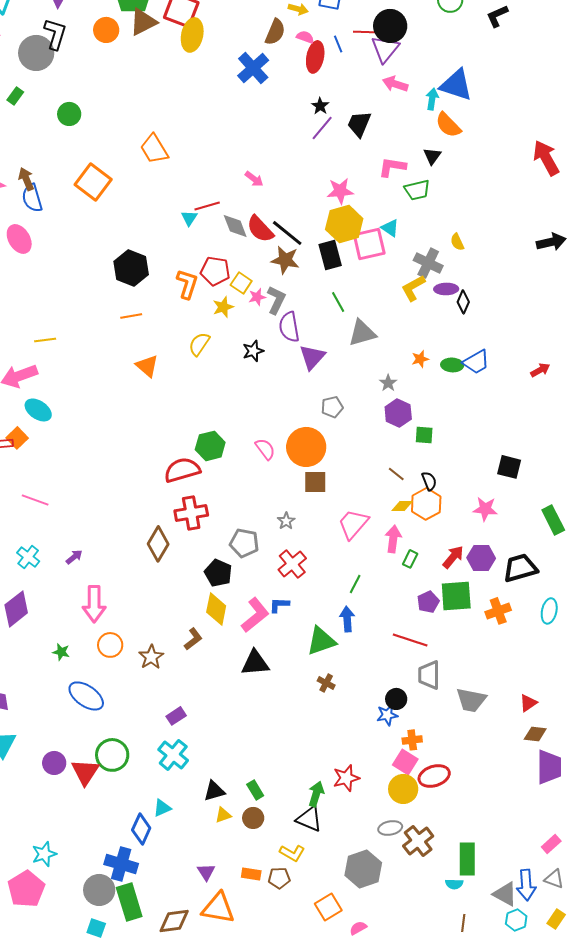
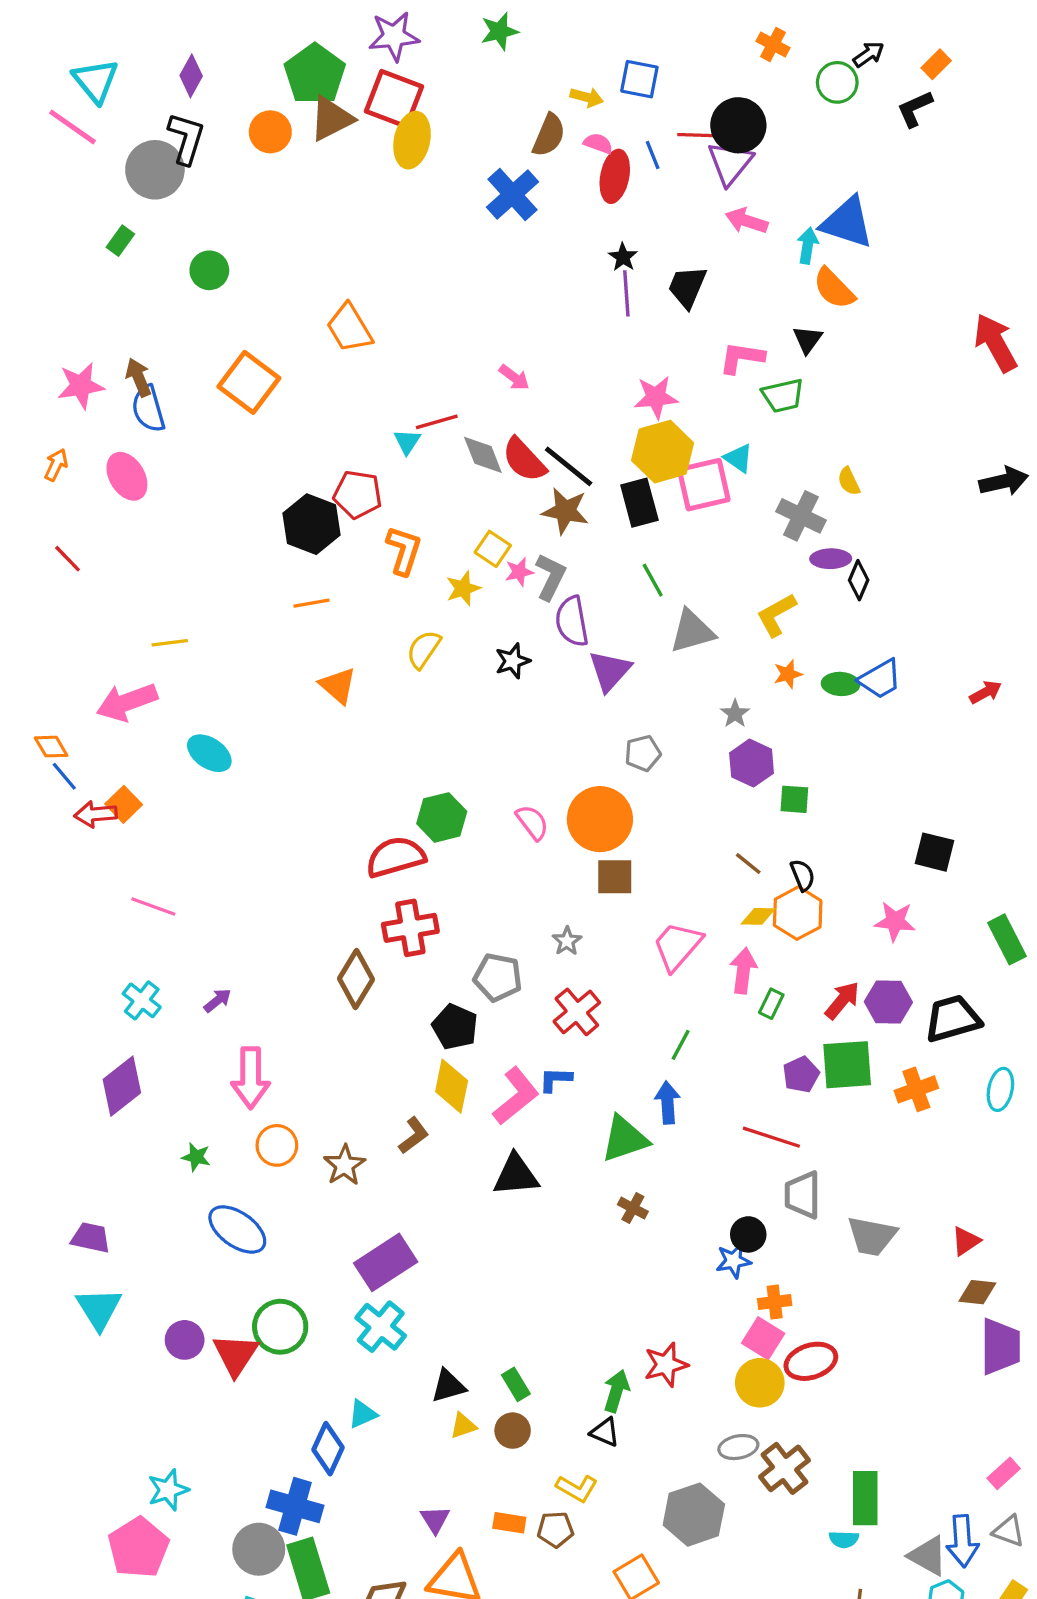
purple line: (322, 128) -> (626, 293), turned -44
red pentagon: (215, 271) -> (358, 494), moved
yellow L-shape: (413, 288) -> (776, 615), moved
cyan ellipse: (38, 410) -> (209, 753), moved
purple rectangle: (176, 716) -> (386, 1262), size x1.8
black triangle: (309, 819) -> (605, 1432), size x0.7

